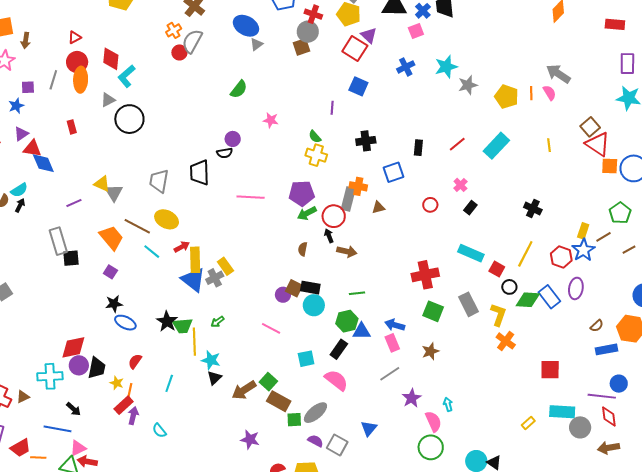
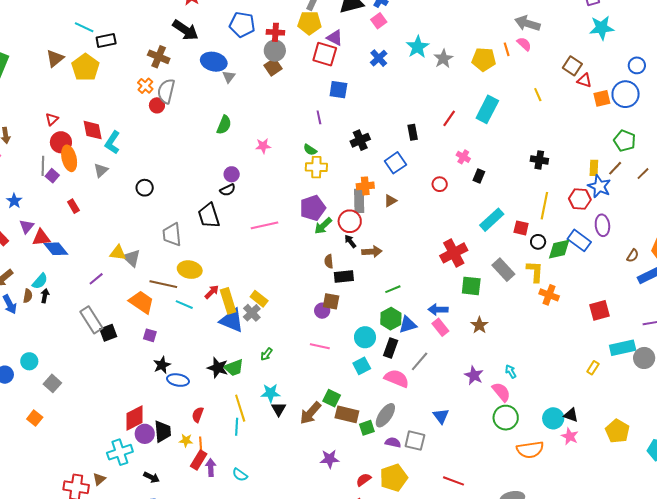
purple square: (28, 87) -> (52, 176), moved, turned -32
black circle: (129, 119) -> (145, 188), moved, size x0.6
red triangle: (598, 144) -> (584, 80), size x0.6
cyan rectangle: (471, 253) -> (492, 220), turned -50
black rectangle: (310, 288) -> (344, 276), moved
cyan circle: (314, 305) -> (365, 337), moved
yellow line: (194, 342) -> (240, 408), moved
gray line: (390, 374) -> (420, 361), moved

